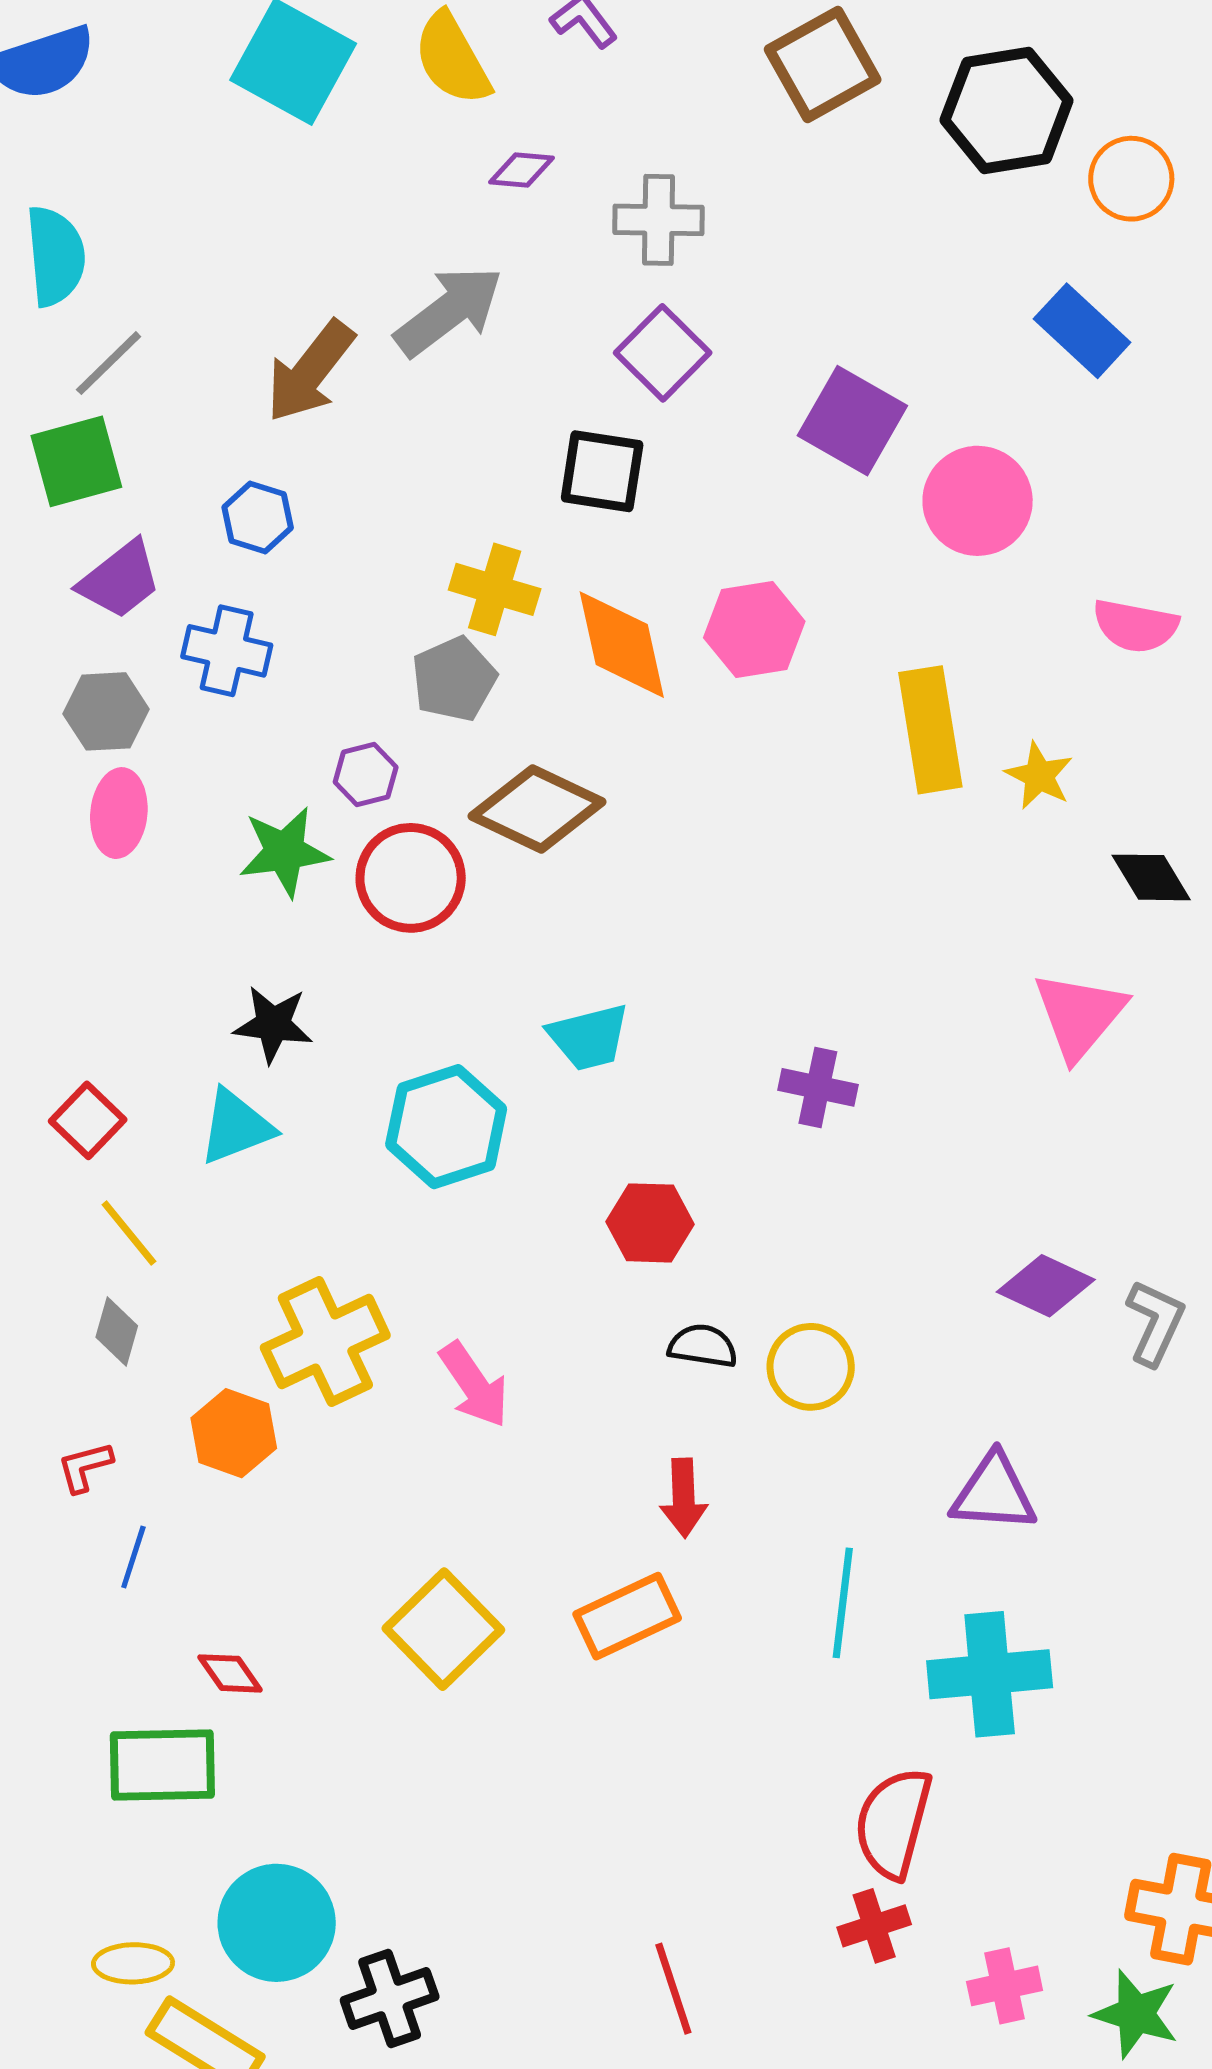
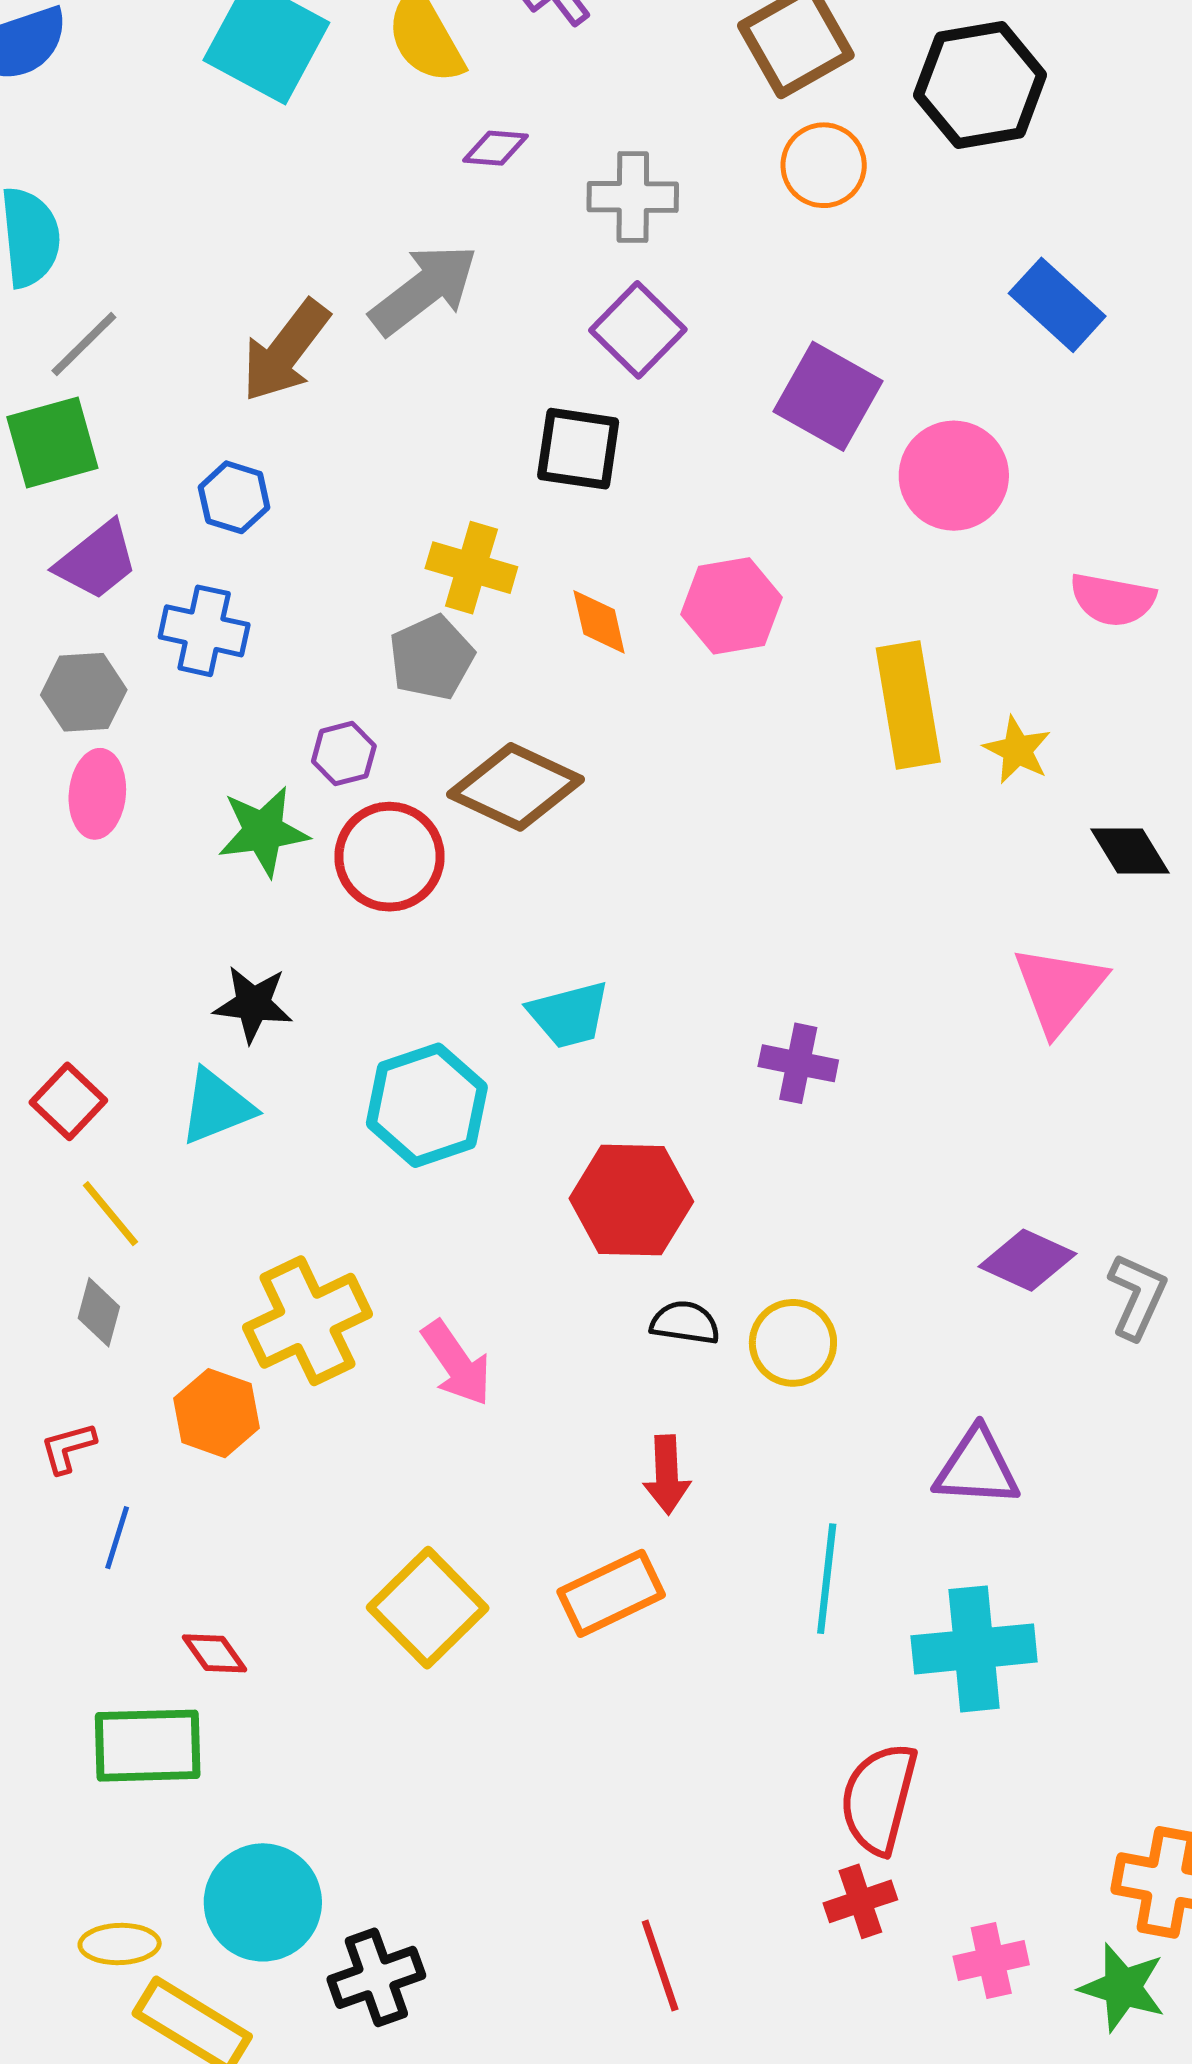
orange circle: (1131, 179) -> (824, 165), moved
orange diamond: (622, 645) -> (599, 622), size x0.6
red hexagon: (650, 1223) -> (631, 1200), size x1.4

